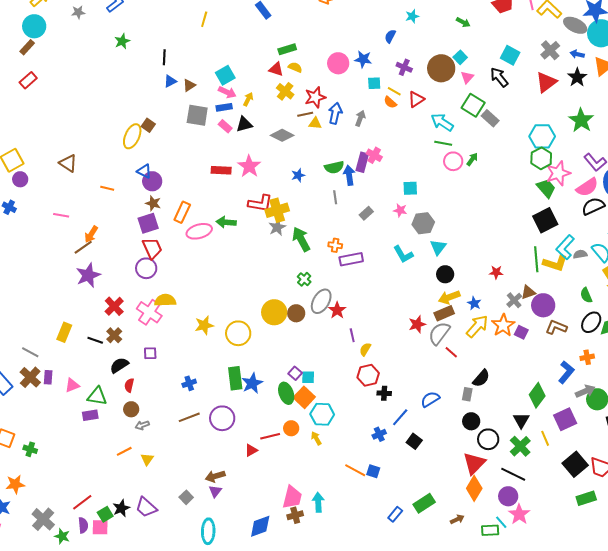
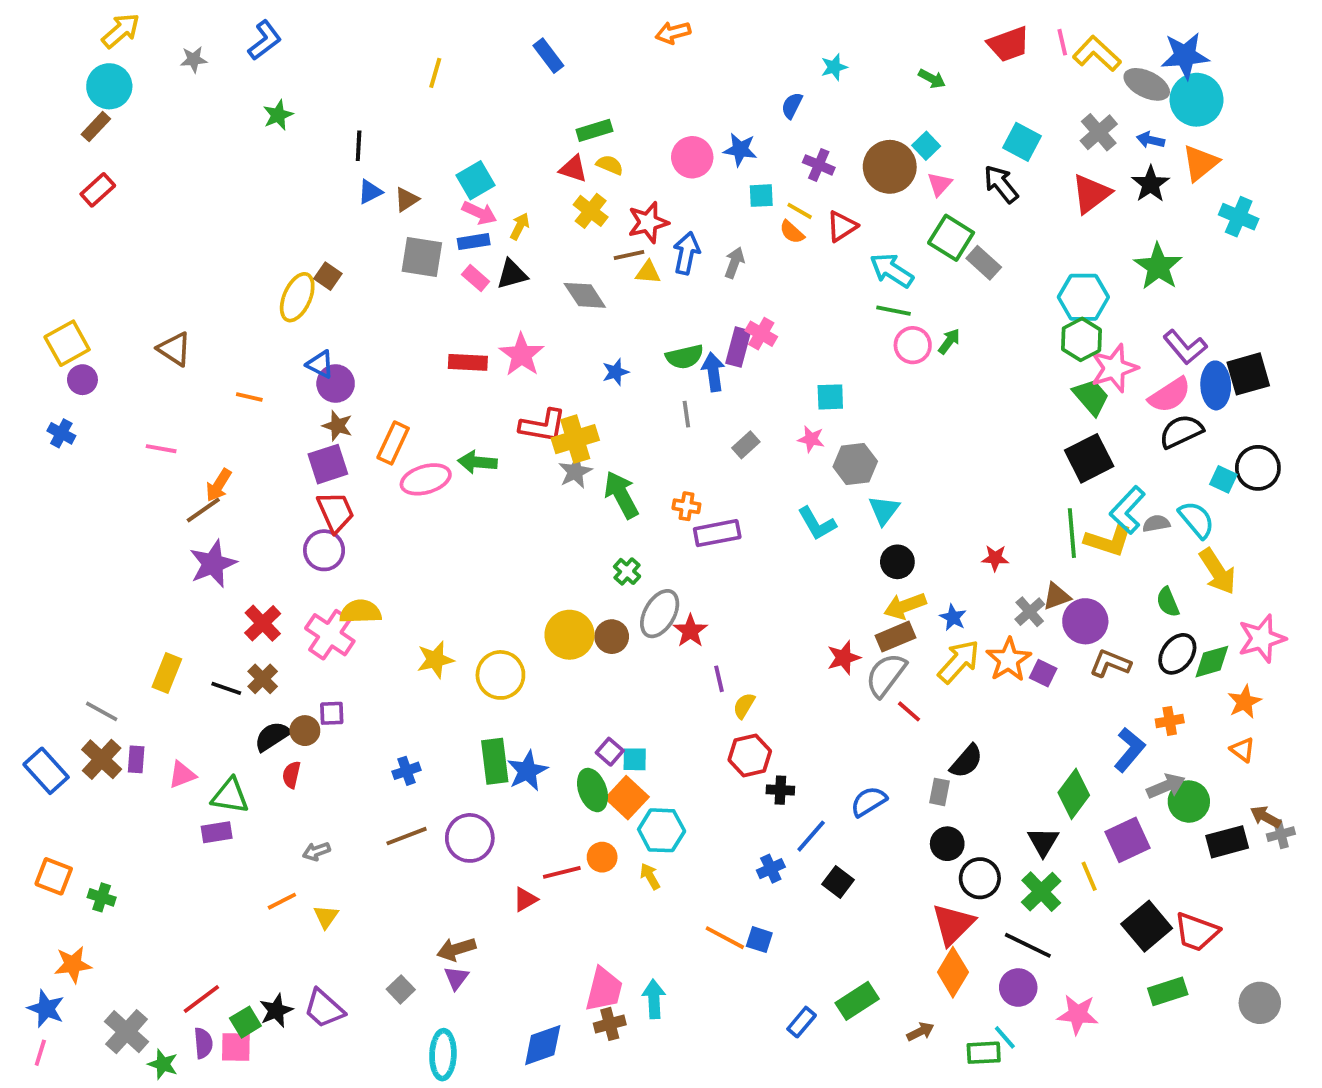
gray diamond: (282, 135) -> (585, 295), turned 30
brown circle: (131, 409) -> (305, 731), moved
pink star: (519, 514) -> (1078, 1014), moved, turned -30

